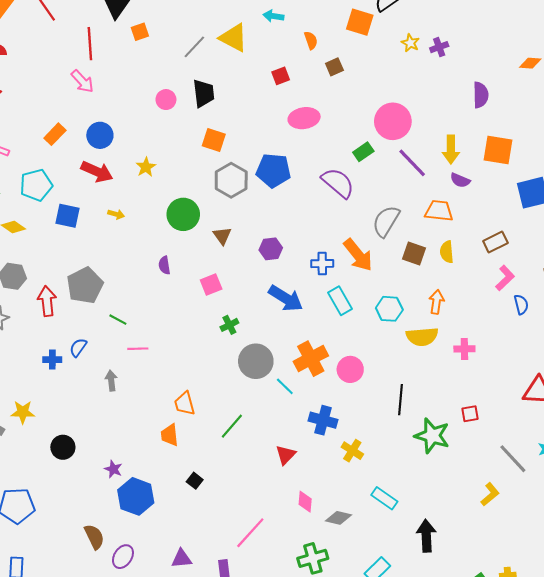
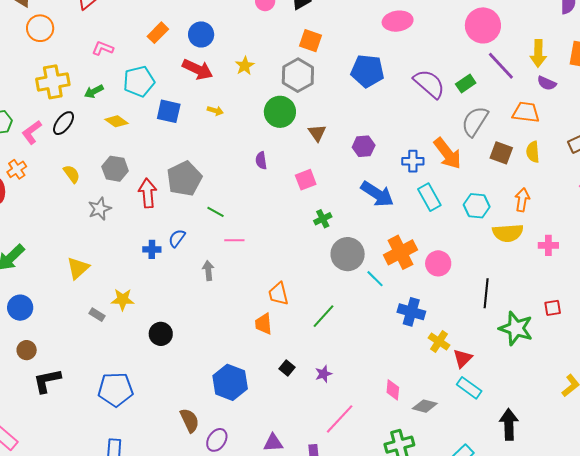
green rectangle: (363, 152) -> (466, 83), moved
gray hexagon: (231, 180) -> (298, 75), moved
red triangle: (286, 455) -> (463, 358), moved
purple star: (113, 469) -> (324, 374), moved, turned 30

